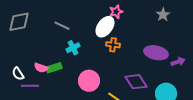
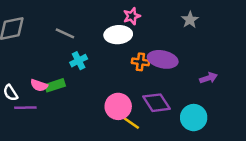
white ellipse: (105, 27) -> (118, 35), turned 50
orange cross: (113, 45) -> (140, 62), moved
purple ellipse: (156, 53) -> (163, 59), moved
pink circle: (89, 81) -> (118, 106), moved

